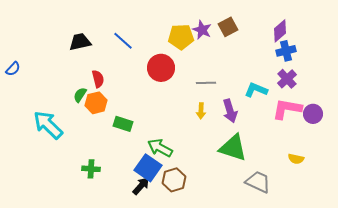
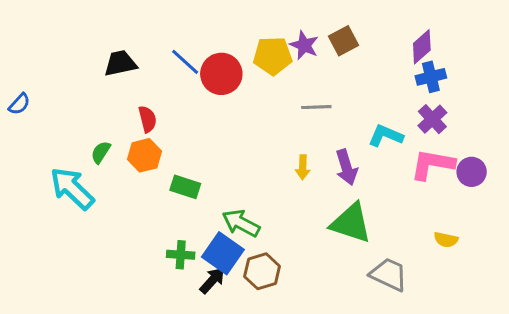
red circle: (161, 68) -> (221, 74), moved
gray line: (206, 83) -> (316, 107), moved
green semicircle: (80, 95) -> (101, 152), moved
green cross: (91, 169) -> (181, 255), moved

